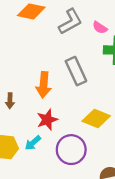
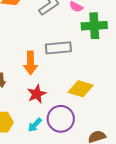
gray rectangle: (76, 71) -> (58, 48), turned -65
cyan arrow: (33, 143) -> (35, 125), moved

